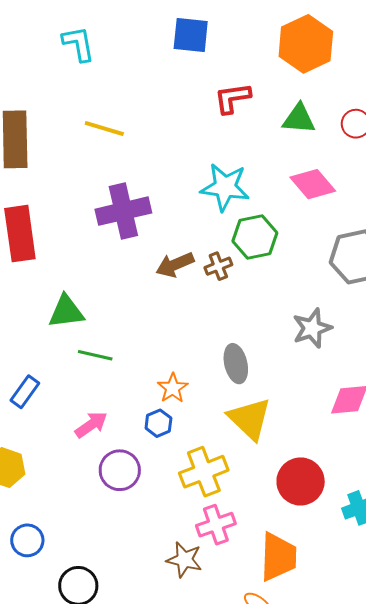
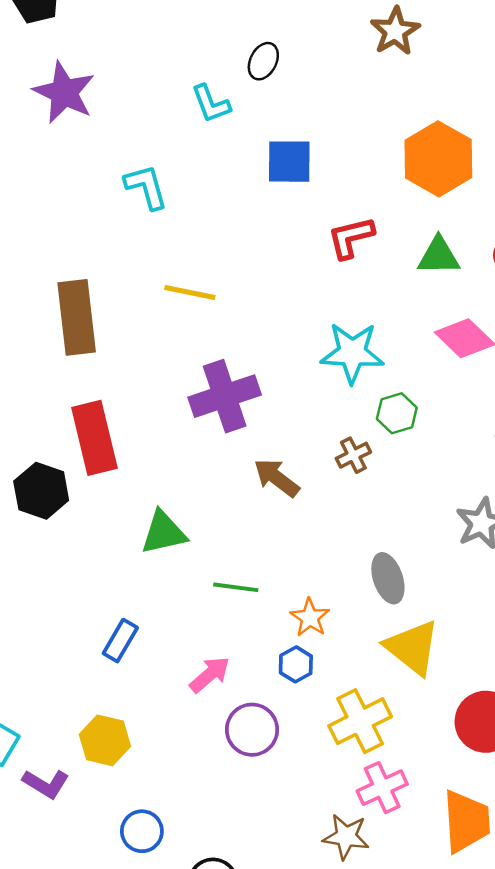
green hexagon: (255, 237) -> (397, 413), size x0.7
brown arrow: (175, 265) -> (277, 478), moved, turned 66
green line: (95, 355) -> (236, 587), moved

